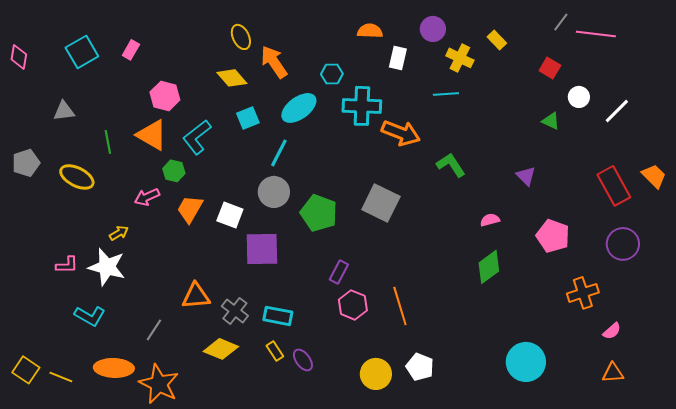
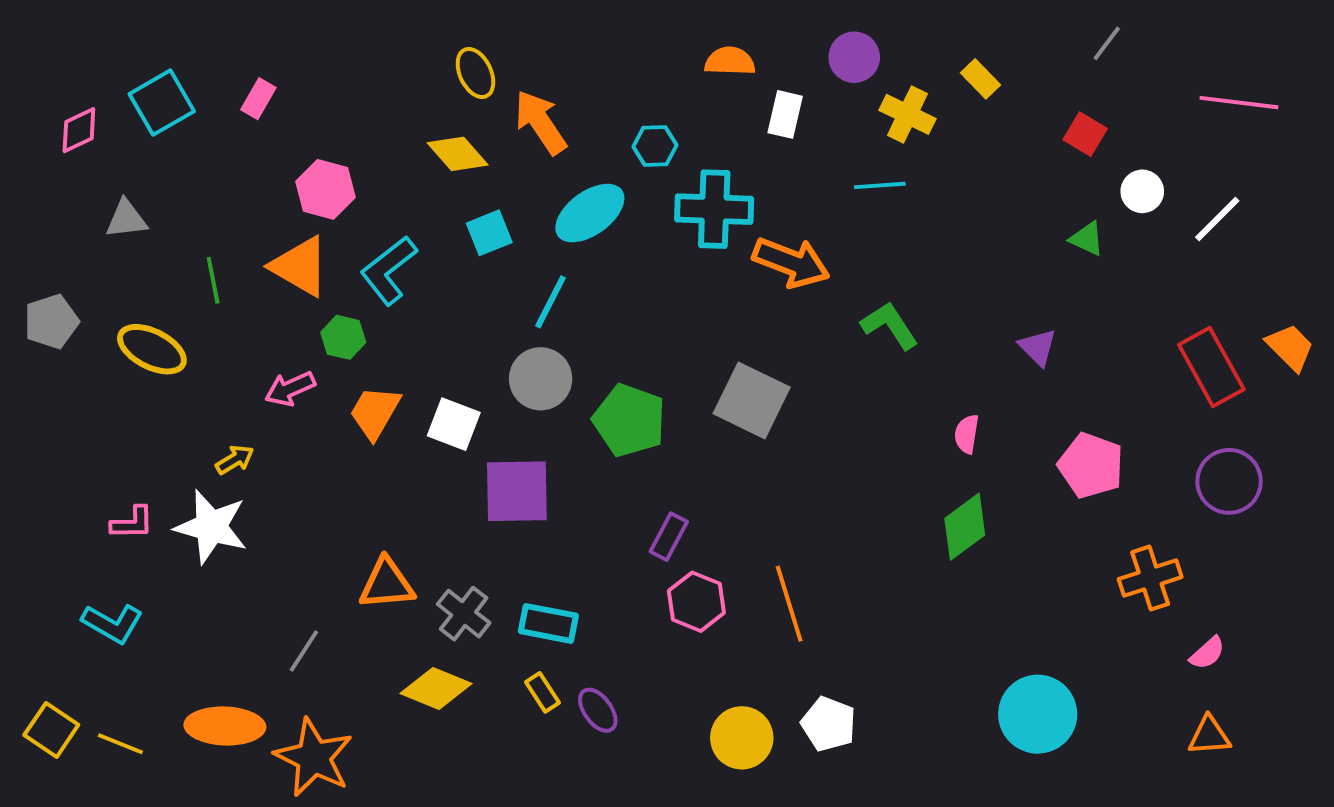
pink line: (596, 34) -> (1239, 103), moved
pink diamond: (19, 57) -> (79, 130), moved, turned 55
pink semicircle: (490, 220) -> (967, 434), turned -66
cyan L-shape: (90, 316) -> (112, 623), moved

